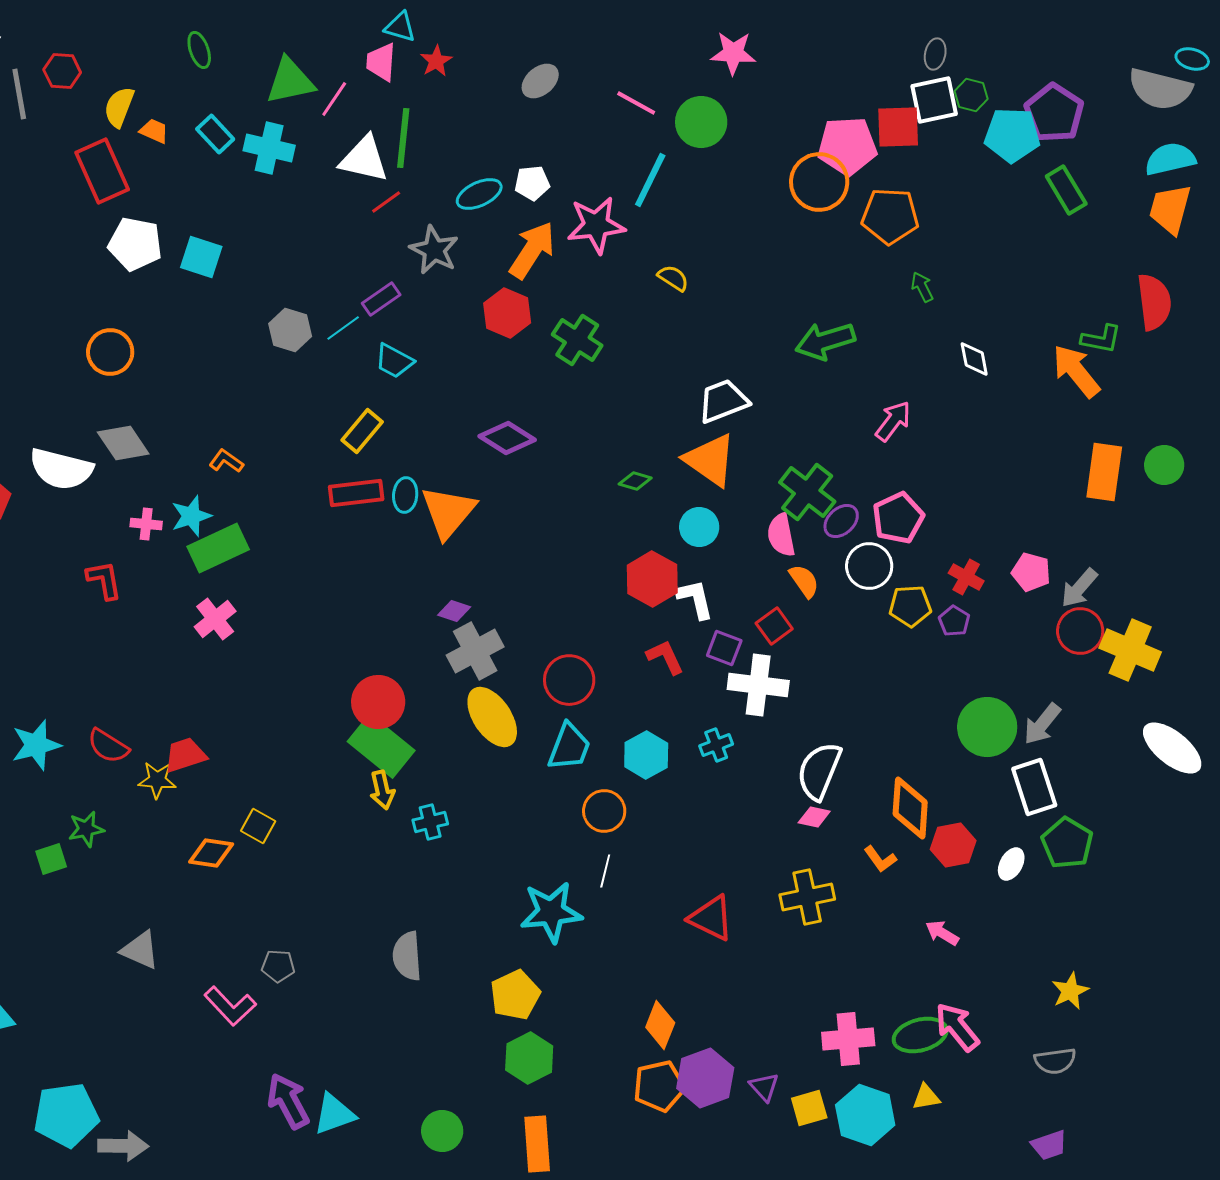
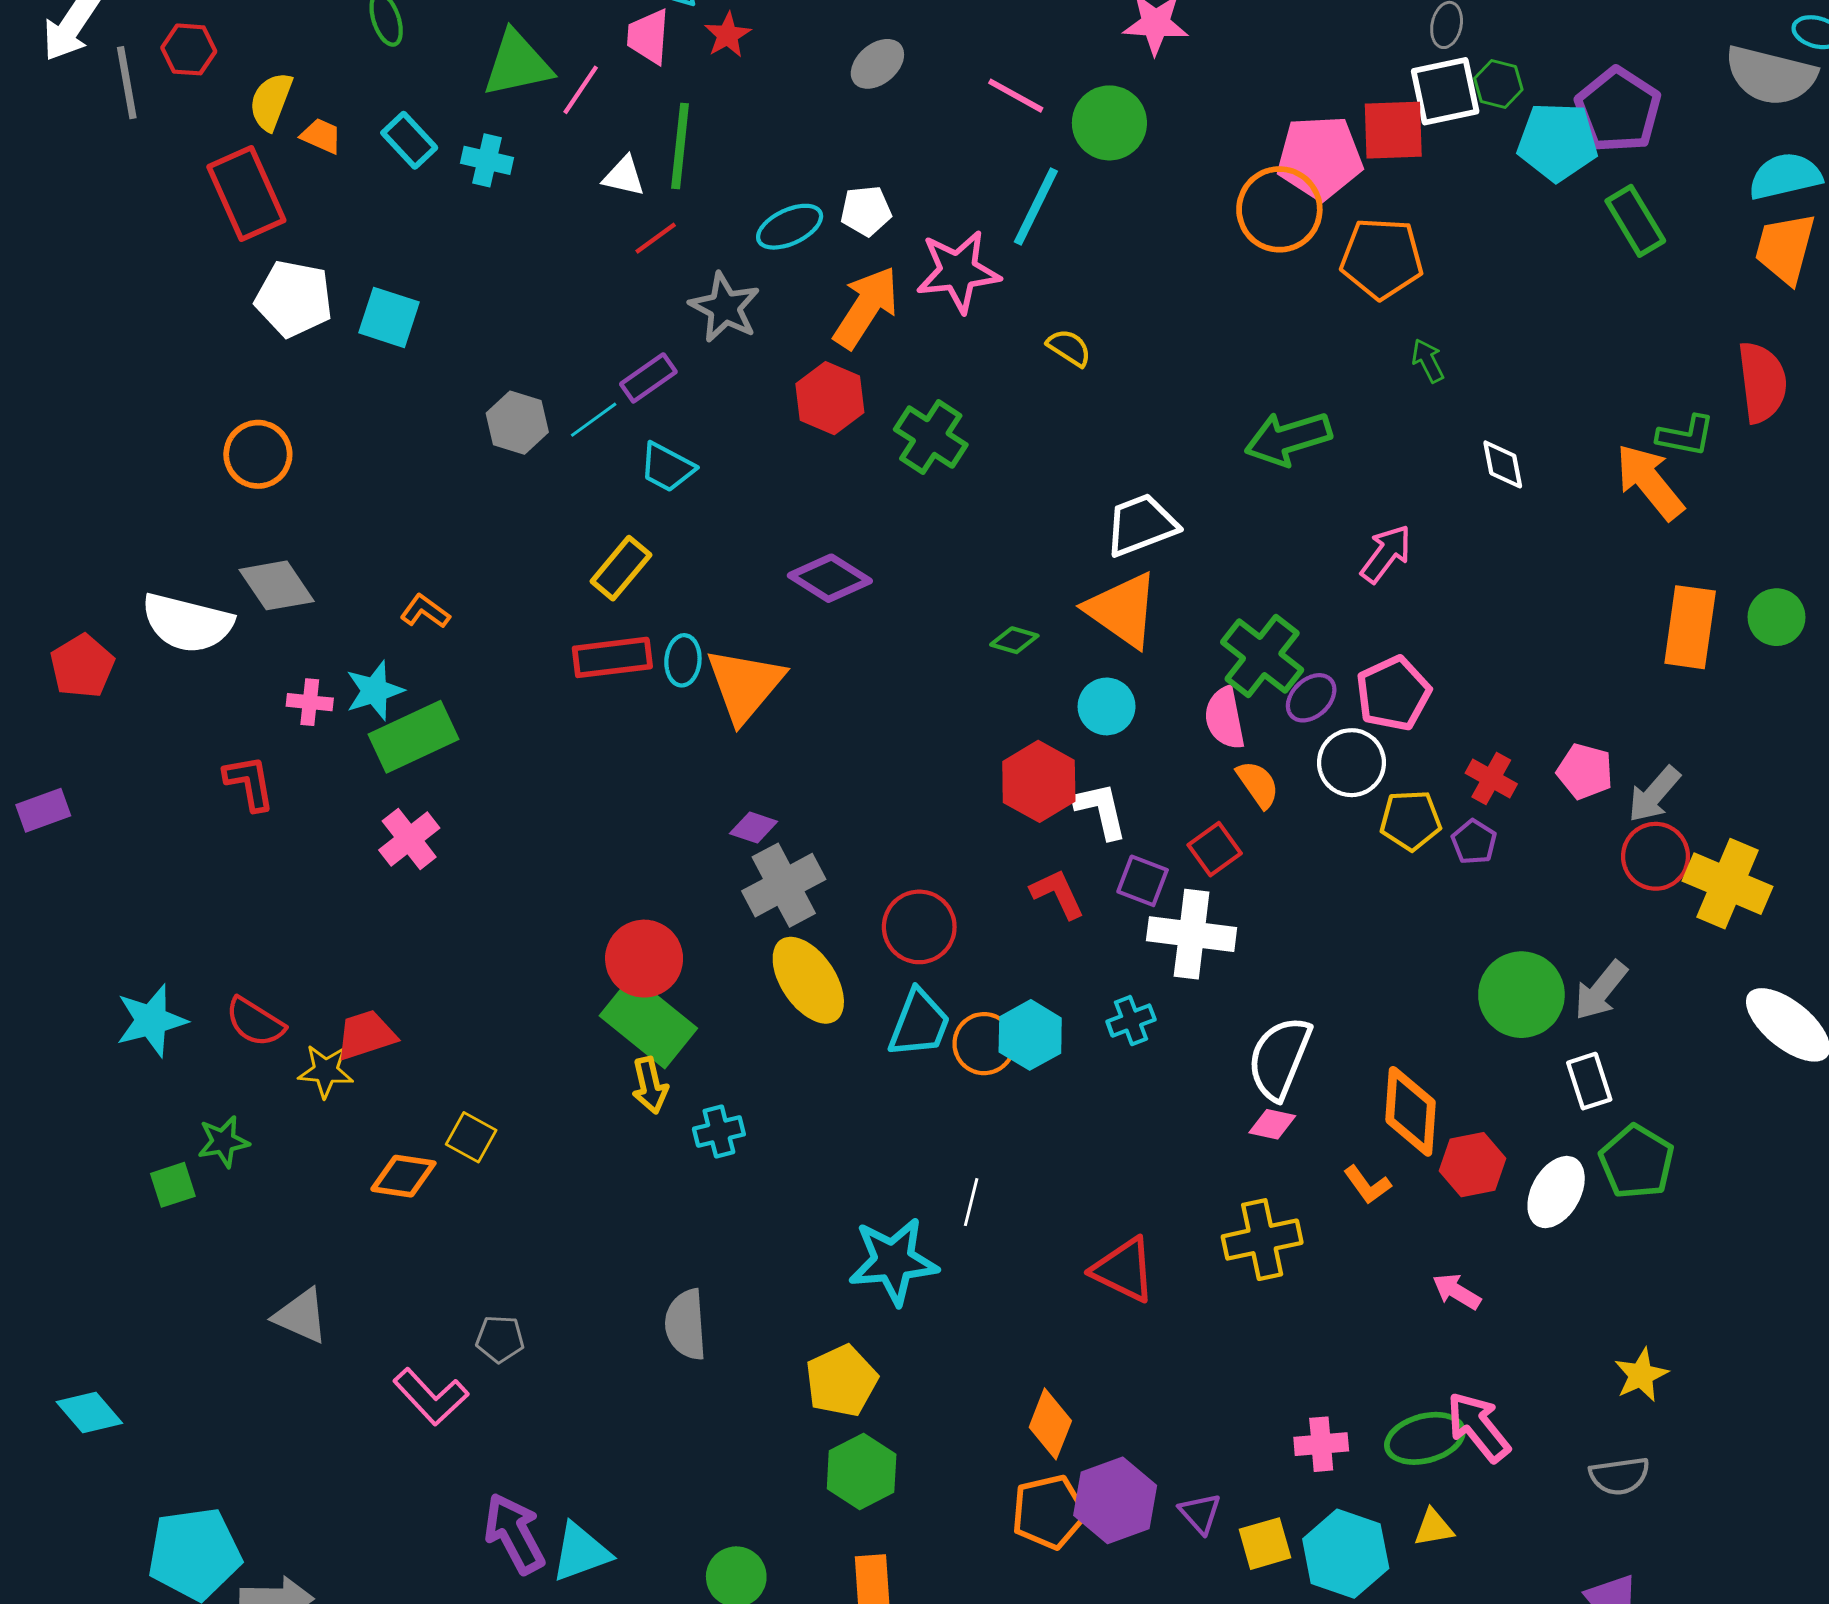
cyan cross: (269, 148) -> (487, 160), size x0.7
white triangle: (364, 159) -> (624, 176), size x0.6
white rectangle: (1034, 787) -> (1589, 1081), size x0.7
orange circle: (604, 811) -> (984, 1044), moved
white ellipse: (1011, 864) -> (1556, 1192), size x1.5
pink cross: (848, 1039) -> (1321, 1444), size x0.7

